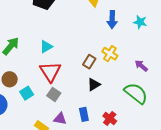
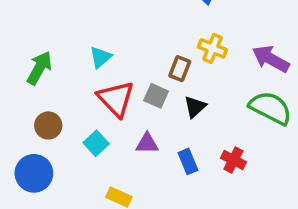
purple arrow: (141, 66) -> (271, 59), size x1.5
cyan square: (27, 93) -> (96, 143), moved
gray square: (54, 94) -> (156, 96), moved
purple triangle: (60, 119) -> (147, 143), moved

